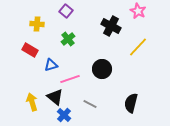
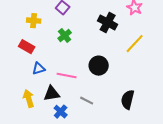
blue triangle: (51, 65) -> (39, 69), moved
pink line: (70, 79) -> (67, 76), turned 30
black triangle: (55, 97) -> (52, 94), turned -48

